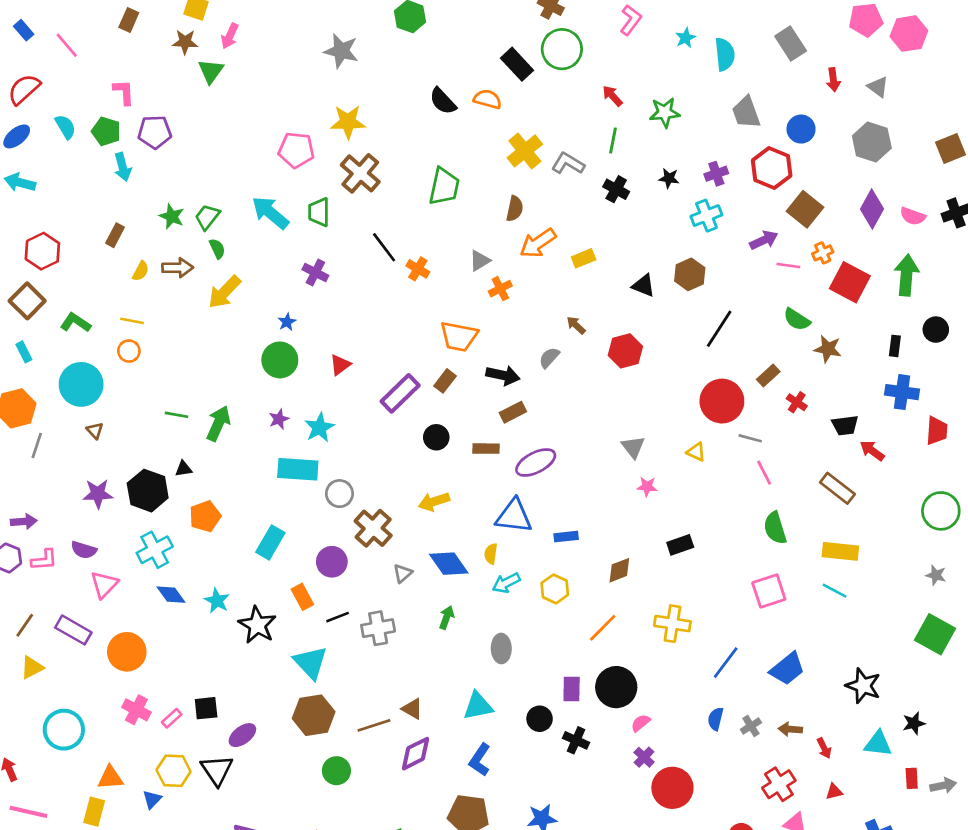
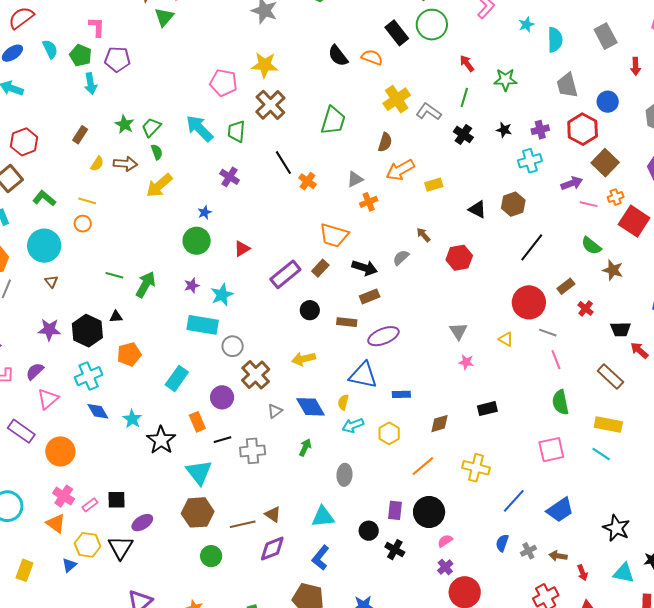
purple semicircle: (84, 550) -> (35, 371), turned 114
orange triangle: (110, 778) -> (56, 523), moved, turned 35

